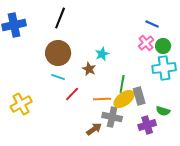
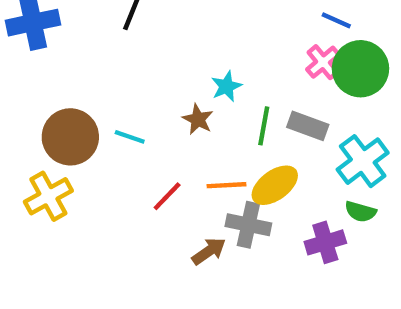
green circle: (163, 46) -> (360, 69), size x1.6
brown circle: (58, 53) -> (70, 137), moved
cyan cross: (164, 68) -> (363, 161), moved, turned -30
green line: (122, 84) -> (264, 126), moved
red line: (72, 94) -> (167, 196), moved
gray rectangle: (139, 96) -> (308, 126), moved, turned -54

